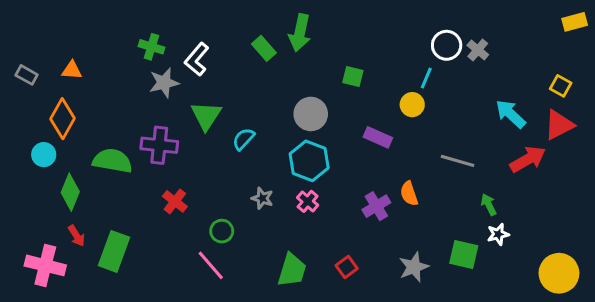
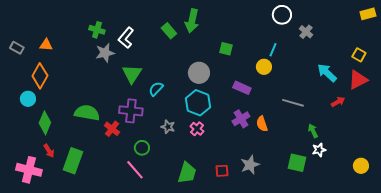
white circle: (447, 45) -> (282, 15), moved
purple cross: (159, 145) -> (131, 111), moved
red arrow: (528, 159) -> (338, 102), size x0.6
green semicircle: (112, 161) -> (87, 113), moved
purple cross: (376, 206) -> (241, 119), moved
red square: (347, 267) -> (222, 171), turned 32
gray star: (414, 267) -> (250, 165), moved
yellow circle: (559, 273) -> (361, 166), moved, size x0.6

